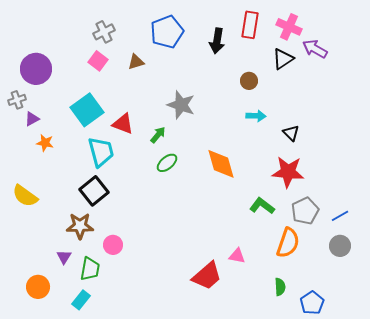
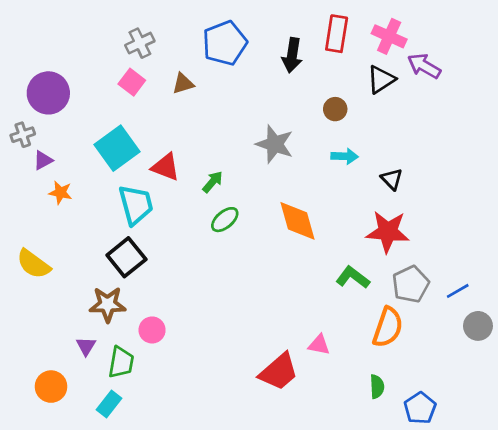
gray star: (181, 105) -> (275, 144), moved
gray circle: (340, 246) -> (478, 326), moved

